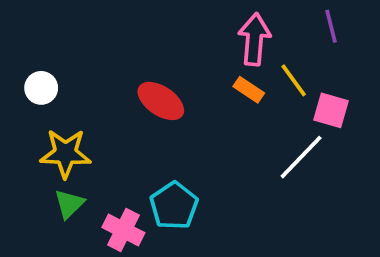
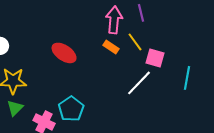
purple line: (331, 26) -> (141, 13), moved

